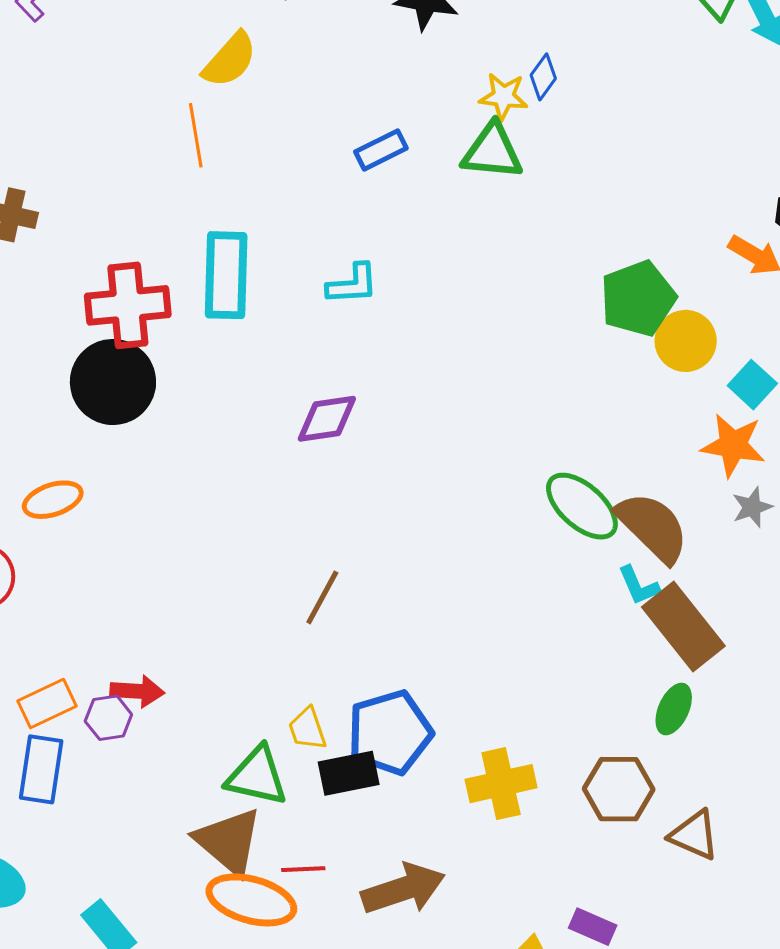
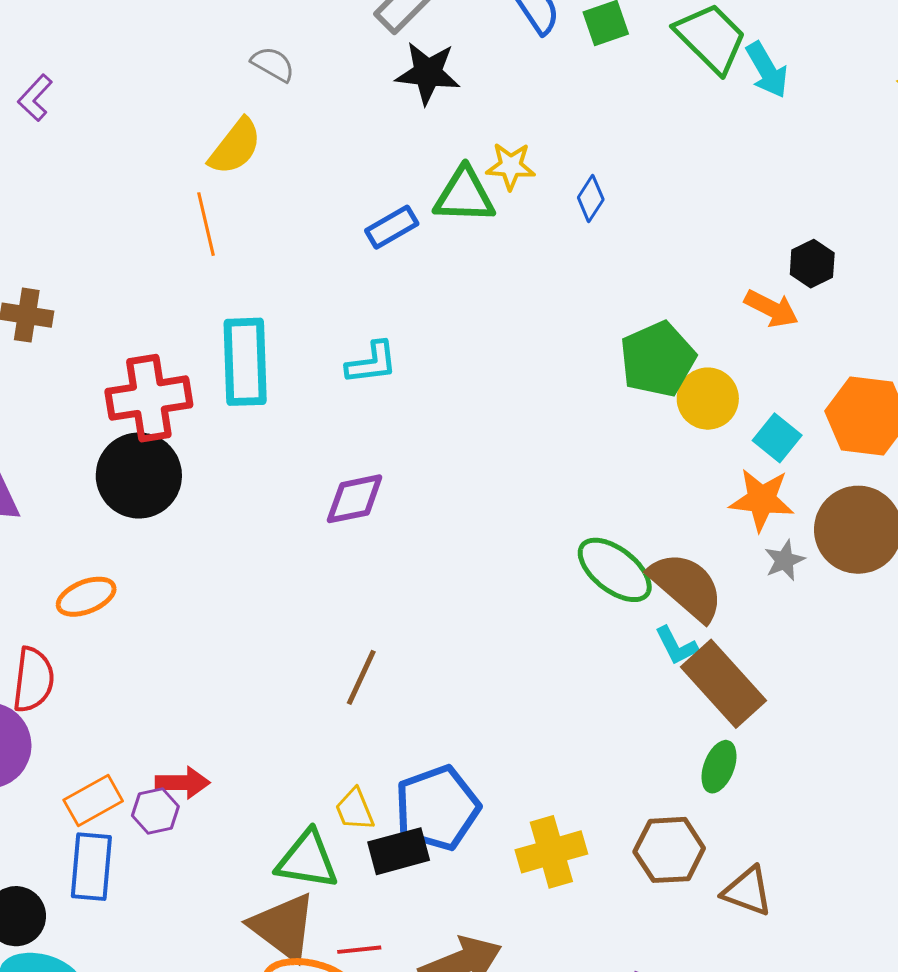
blue diamond: (543, 77) -> (591, 198), moved
green triangle: (492, 151) -> (464, 195), moved

